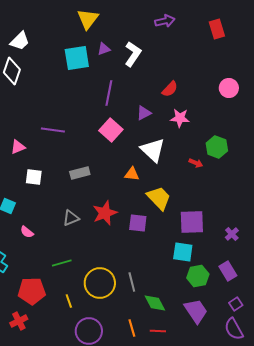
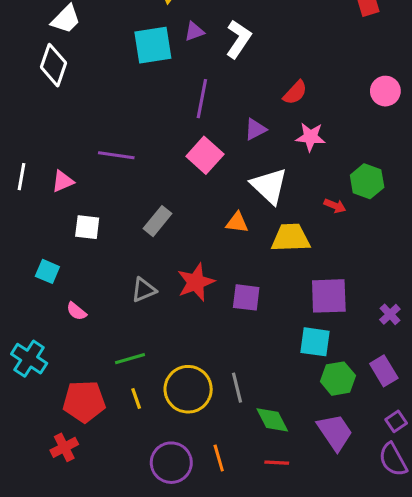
gray rectangle: (80, 173) -> (158, 221), turned -36
yellow trapezoid: (159, 198) -> (291, 238), moved, turned -48
yellow line: (69, 301) -> (136, 398), moved
orange line: (132, 328) -> (219, 458), moved

